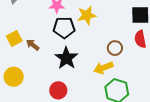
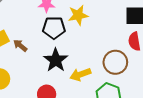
brown circle: (115, 48) -> (115, 62), moved, size x1.5
yellow arrow: (103, 68) -> (80, 74), moved

